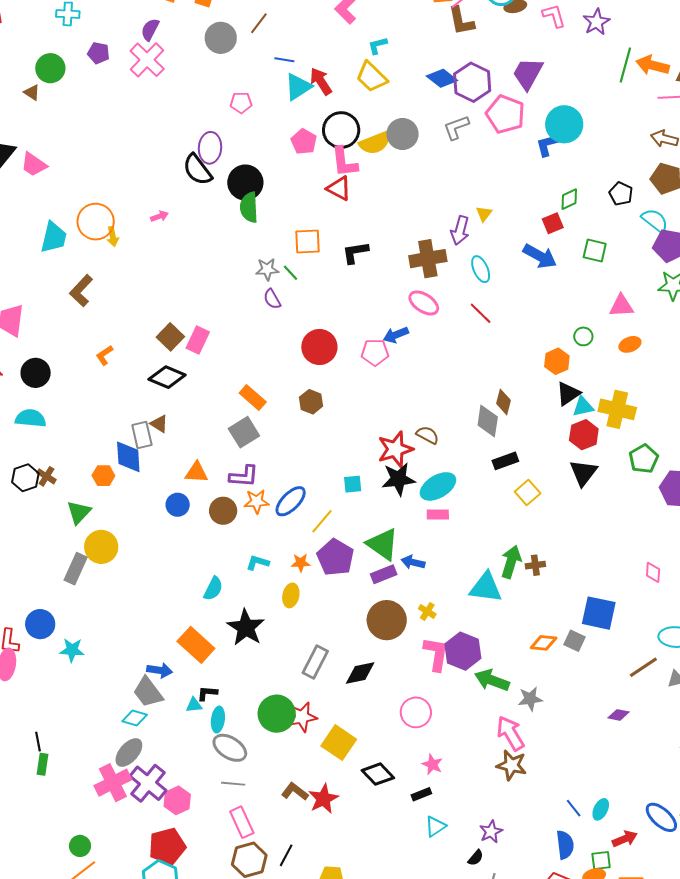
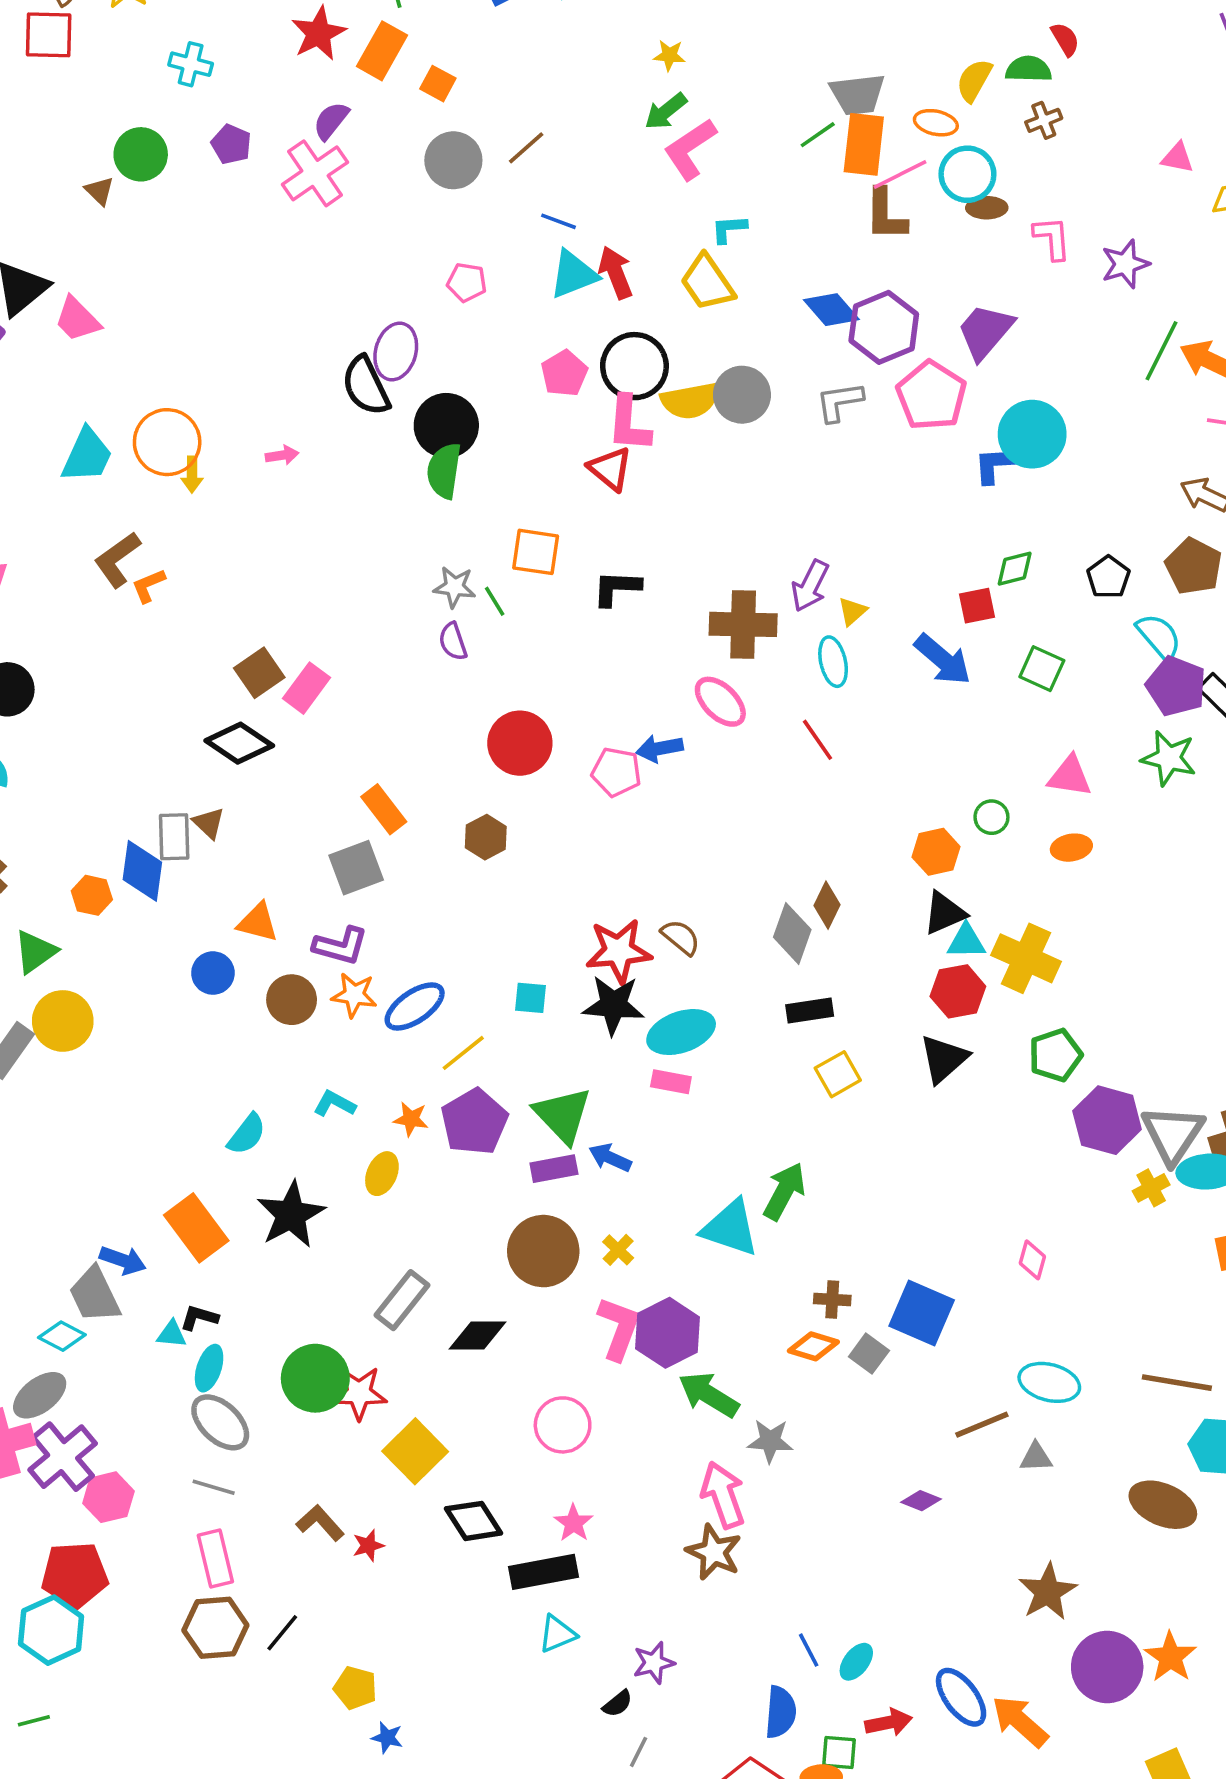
yellow triangle: (484, 214) -> (852, 611), moved
orange L-shape: (105, 355) -> (148, 586), moved
brown cross: (535, 565) -> (832, 1300), moved
black rectangle: (421, 794) -> (543, 1572), size x1.8
red star: (323, 799) -> (368, 1546), size x0.6

